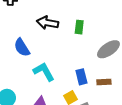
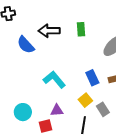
blue semicircle: (22, 47) -> (26, 45), moved

